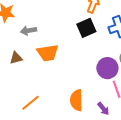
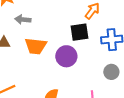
purple circle: (107, 68) -> (66, 56), moved

